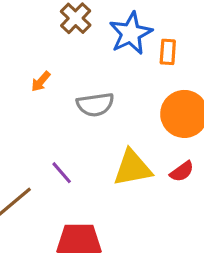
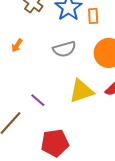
gray semicircle: (95, 105) -> (64, 49), moved

